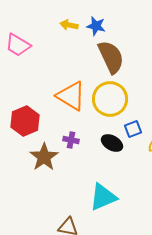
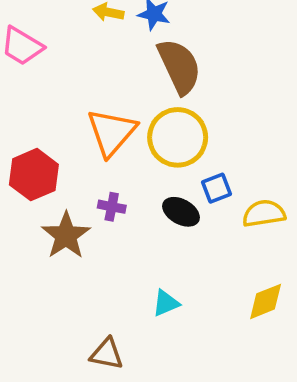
orange triangle: (71, 96) -> (112, 132), turned 40
cyan triangle: (103, 197) -> (166, 303), size x0.6

